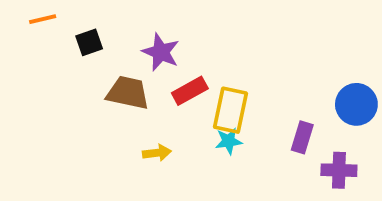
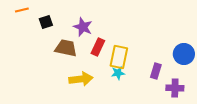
red rectangle: (190, 91) -> (98, 47), turned -36
yellow arrow: (157, 153) -> (81, 79), size x1.6

